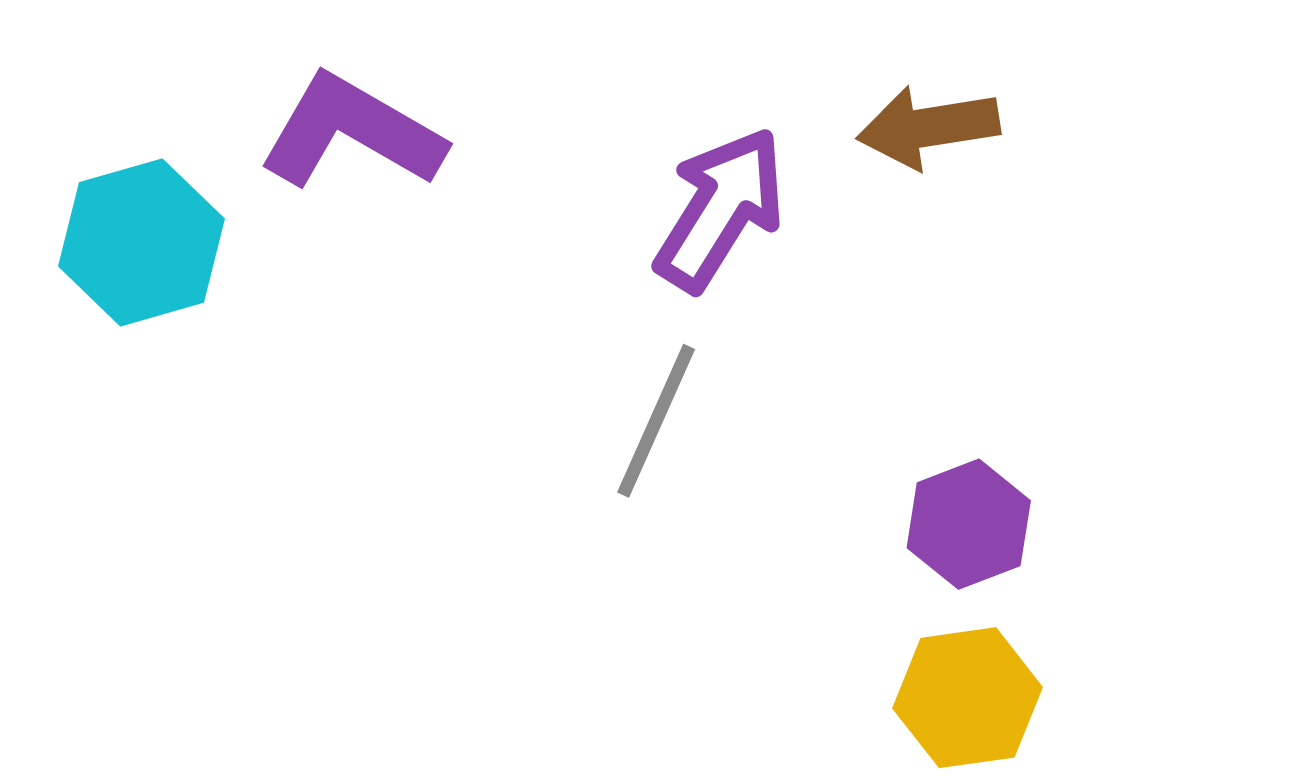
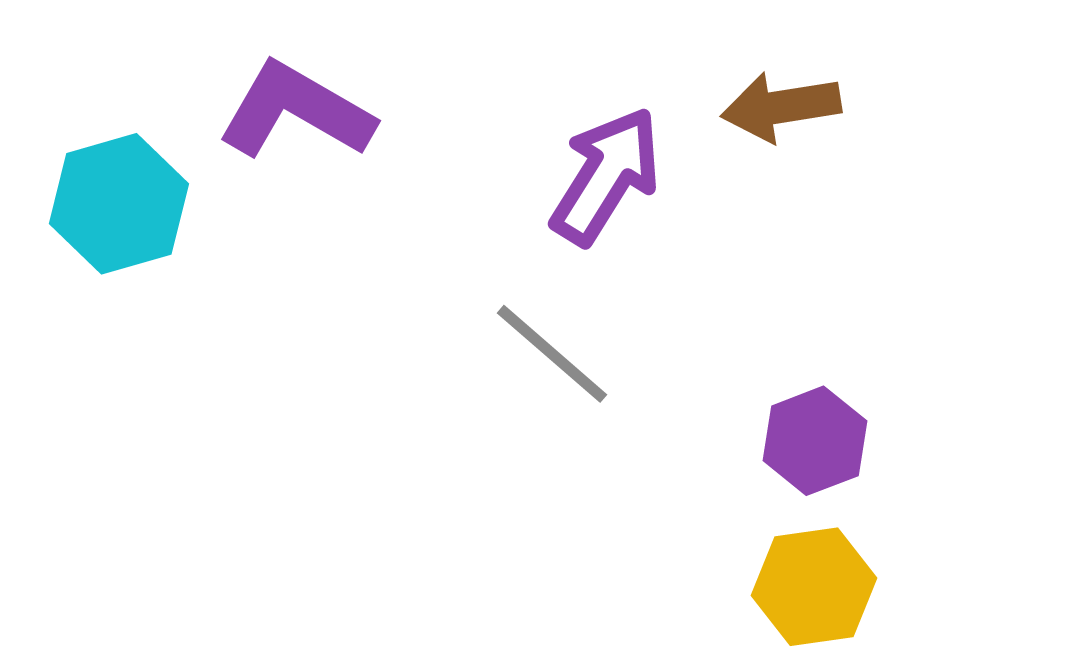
gray line: (656, 421) -> (552, 354), turned -73

